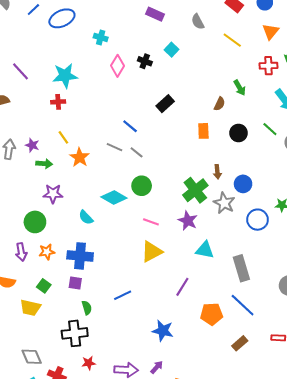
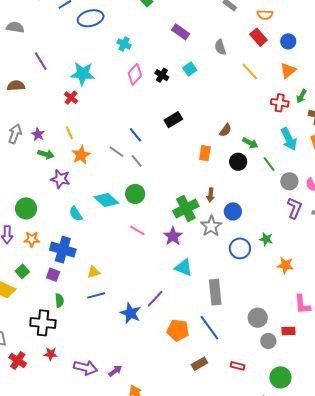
green arrow: (240, 88) -> (250, 143), moved, turned -42
red cross: (58, 102) -> (71, 98), turned 32
purple star: (53, 194) -> (60, 179), moved
yellow triangle: (152, 252) -> (94, 272), moved, size x0.6
blue star: (163, 331) -> (130, 313), moved

